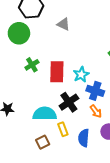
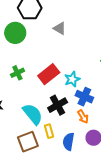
green cross: (32, 65) -> (17, 73), moved
red rectangle: (57, 72) -> (49, 74), turned 45
cyan semicircle: (45, 114) -> (33, 114), turned 45
brown square: (43, 142) -> (28, 142), size x1.5

